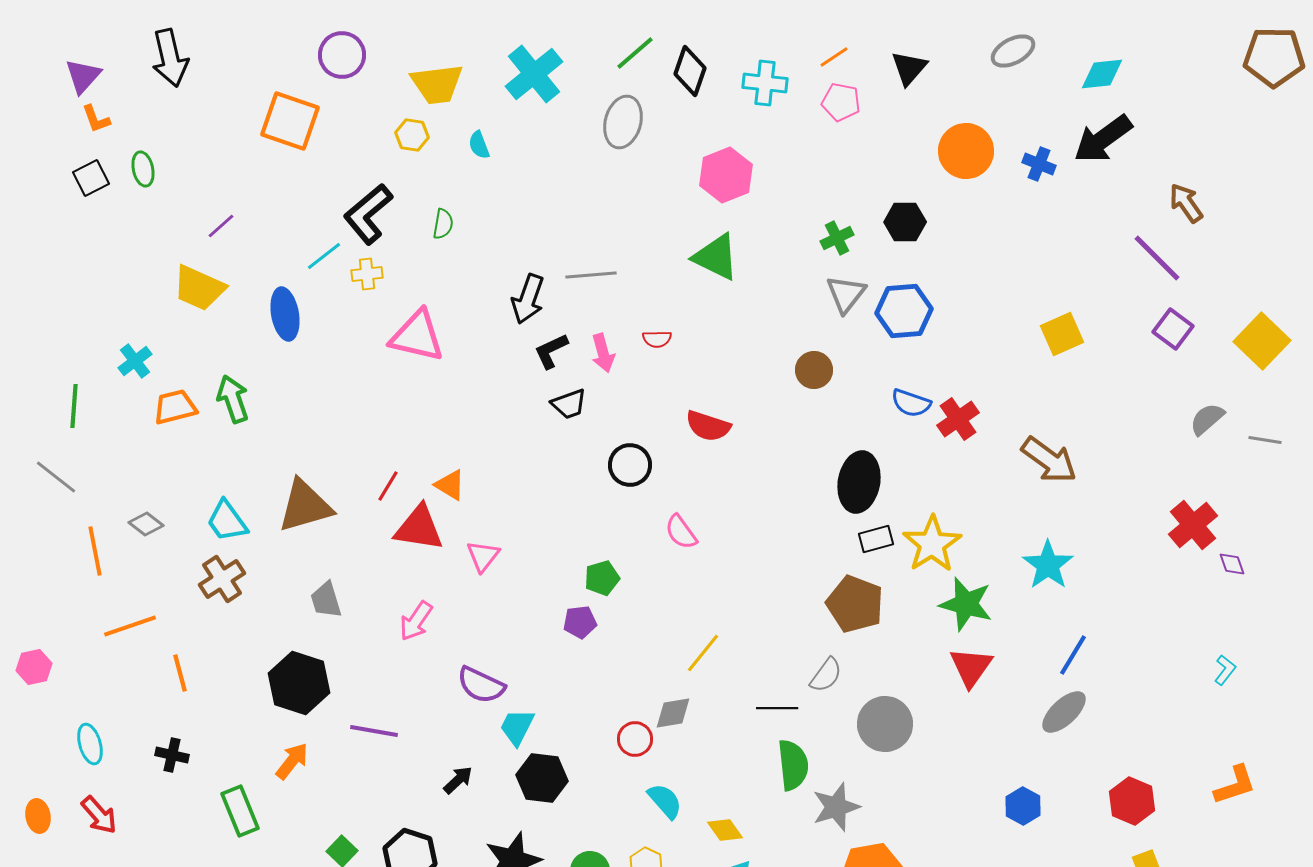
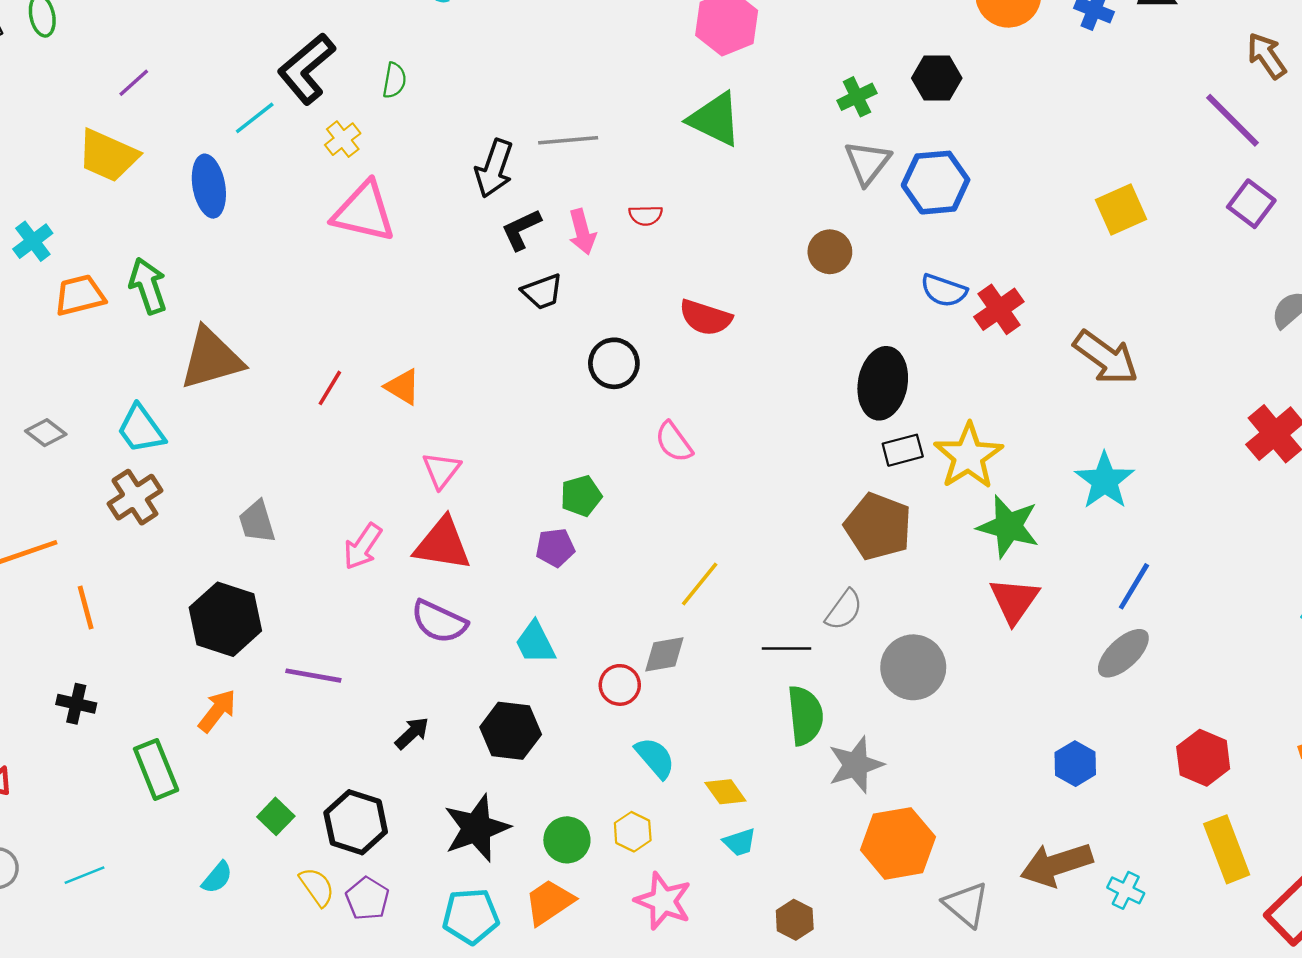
yellow cross: (367, 274) -> (343, 139), moved, turned -32
brown triangle: (305, 506) -> (211, 359), moved
red triangle: (419, 528) -> (443, 544), moved
cyan trapezoid: (517, 727) -> (535, 643), moved, turned -54

